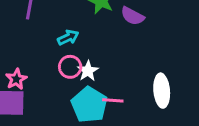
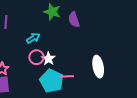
purple semicircle: (132, 16) -> (74, 20), turned 49

